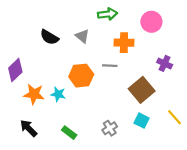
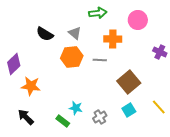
purple cross: (165, 63) -> (160, 52), moved
orange hexagon: (81, 76) -> (72, 57), moved
cyan star: (58, 94) -> (76, 108), moved
cyan square: (142, 121) -> (129, 110), turned 32

